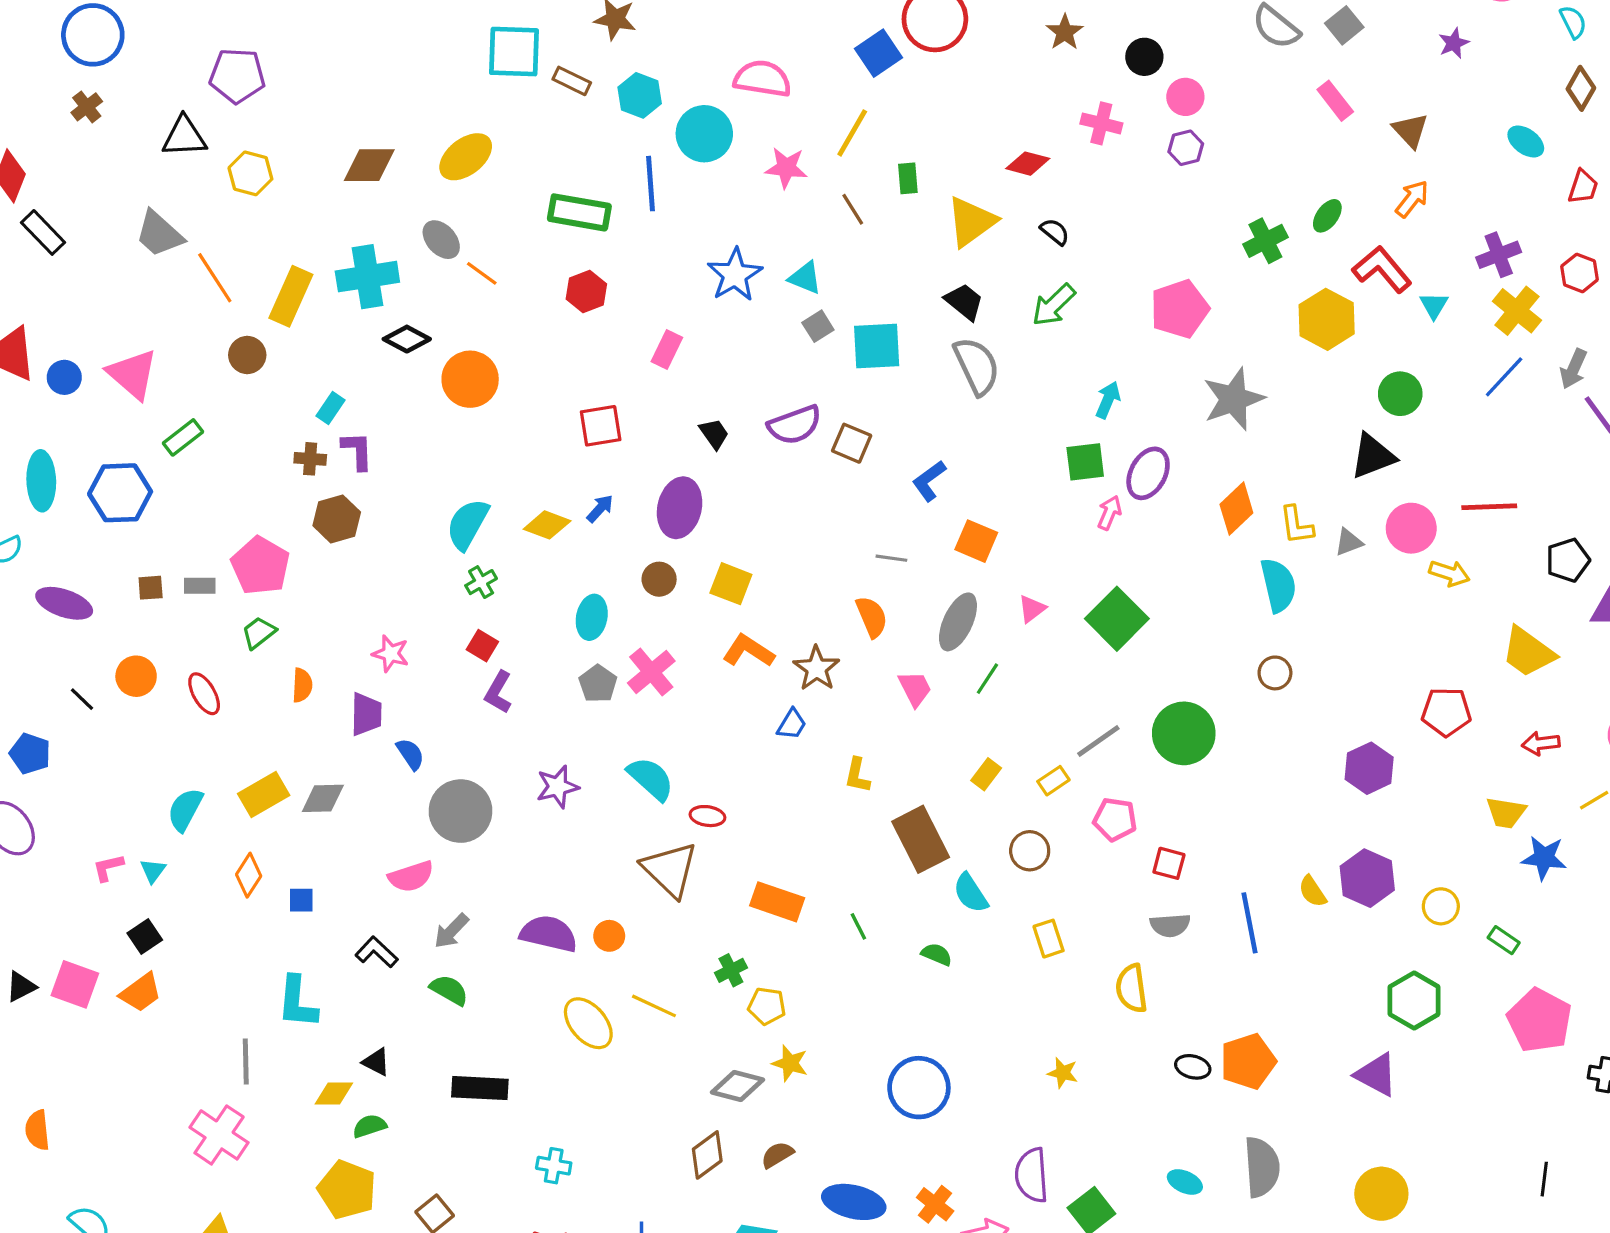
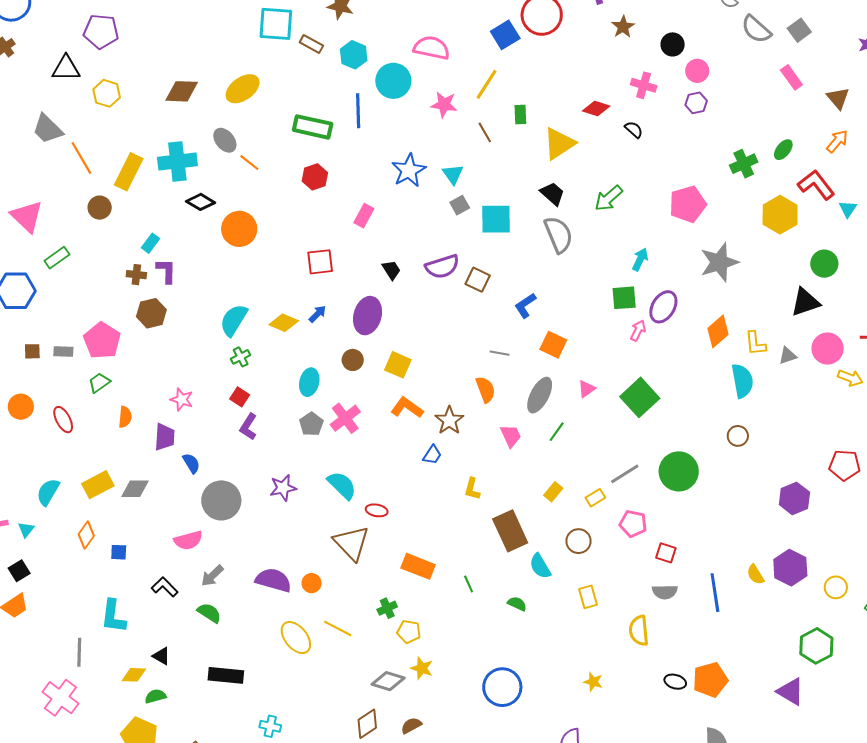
black semicircle: (1055, 232) -> (634, 130), moved
cyan triangle: (805, 278) -> (453, 174), turned 30

